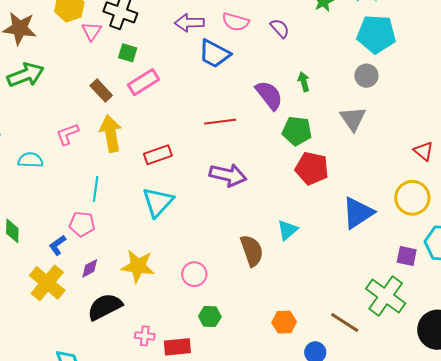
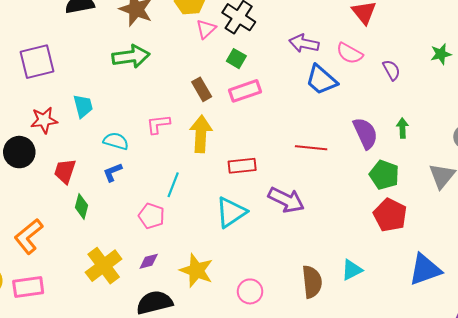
purple arrow: (228, 175) -> (286, 200), moved
blue L-shape: (58, 245) -> (113, 172), moved

